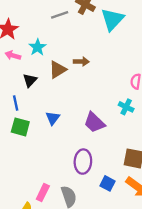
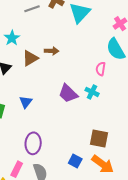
purple trapezoid: (94, 122) -> (68, 93), moved
purple ellipse: (83, 162) -> (33, 143), moved

